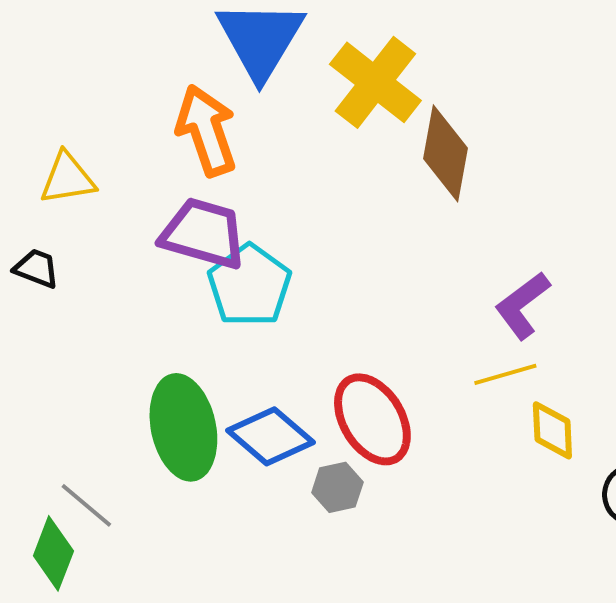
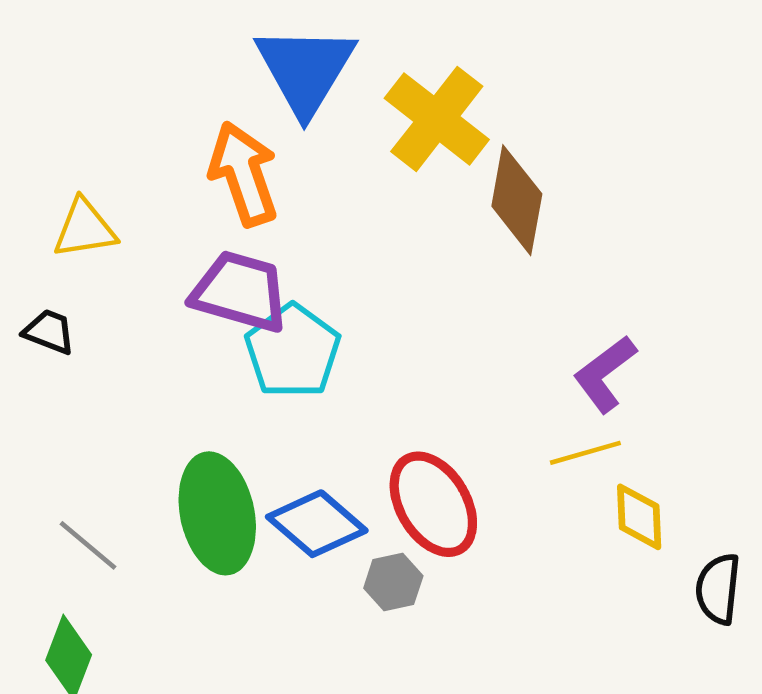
gray line: (86, 505) -> (88, 545), moved

